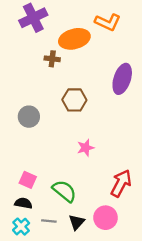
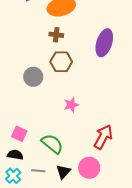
brown cross: (52, 59) -> (56, 35), moved
gray circle: (29, 117) -> (33, 77), moved

